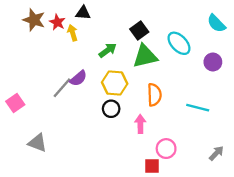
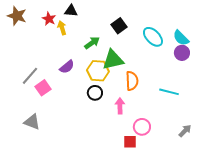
brown star: (34, 20) -> (17, 16), moved
cyan semicircle: (216, 23) -> (181, 38), moved
green triangle: (145, 56) -> (113, 60), moved
gray line: (62, 88) -> (30, 76), moved
pink square: (15, 103) -> (43, 88), moved

